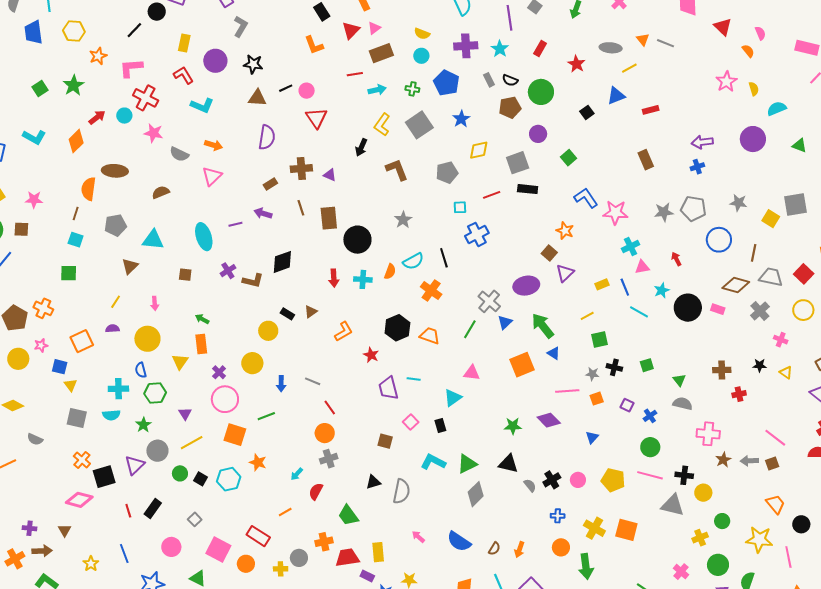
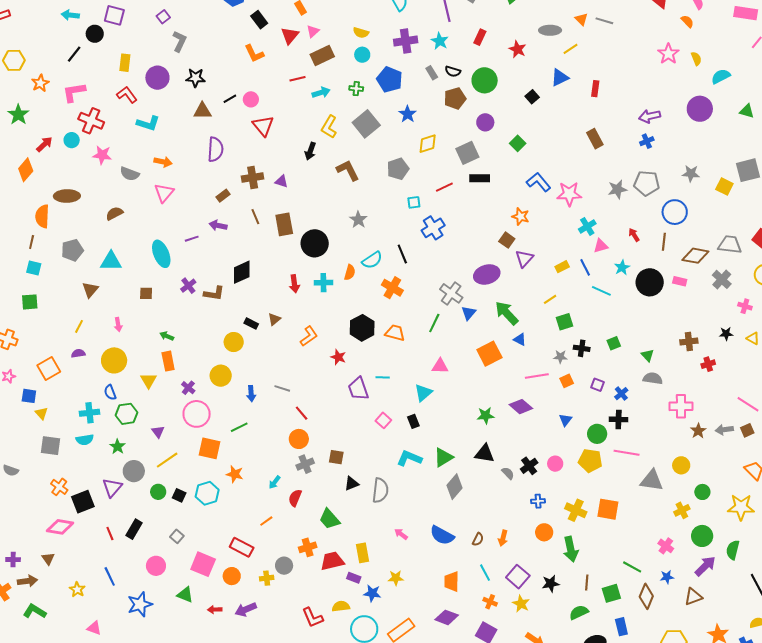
red rectangle: (651, 110) -> (595, 89), turned -63
brown line: (754, 253) -> (664, 242), moved
brown square: (385, 441) -> (336, 457), moved
green circle: (650, 447) -> (597, 434), moved
black cross: (684, 475) -> (619, 419), moved

